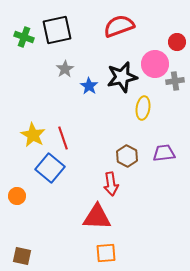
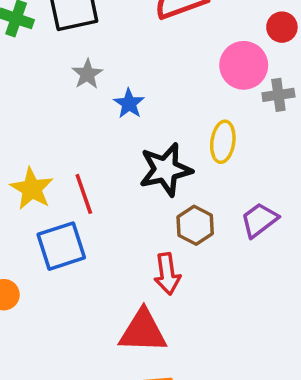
black star: (122, 77) -> (166, 170), moved
purple trapezoid: (164, 153) -> (259, 220), turned -30
blue square: (50, 168) -> (61, 246), turned 32

